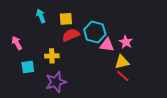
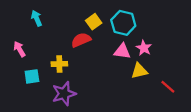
cyan arrow: (41, 16) -> (37, 18), moved
yellow square: (66, 19) -> (94, 22), moved, turned -32
cyan hexagon: (95, 32) -> (123, 23), moved
red line: (123, 76) -> (168, 87), moved

